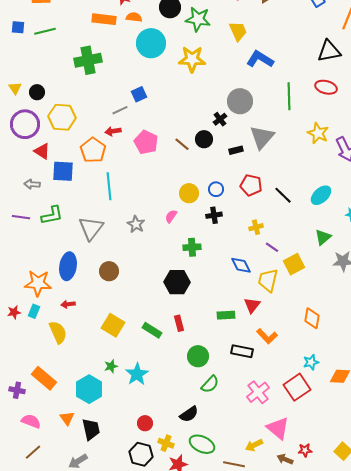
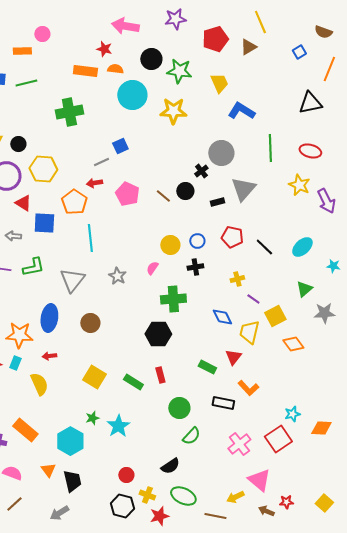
red ellipse: (326, 87) -> (310, 151), moved
green cross: (192, 247) -> (173, 299), size x1.4
green rectangle: (226, 315) -> (207, 367), turned 30
orange diamond: (312, 318) -> (293, 344), moved, turned -45

